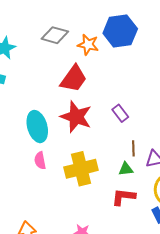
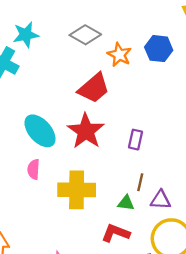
blue hexagon: (120, 31) -> (159, 49), size x0.7
purple rectangle: (120, 113) -> (136, 140), turned 36
cyan ellipse: (37, 127) -> (40, 131), turned -40

